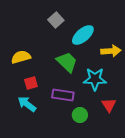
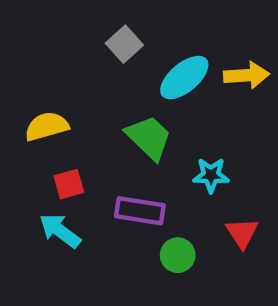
yellow arrow: (111, 51) -> (246, 75), moved
cyan star: (95, 79) -> (211, 175), size x0.7

